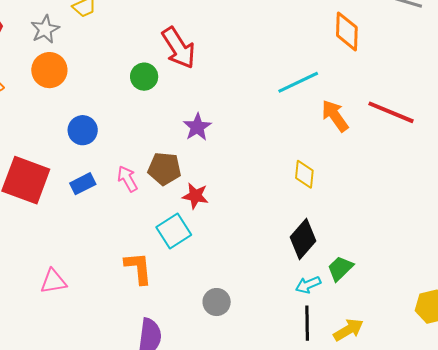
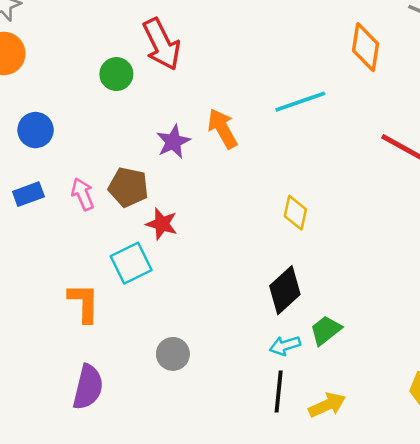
orange arrow: (335, 116) -> (222, 129), moved

